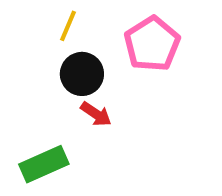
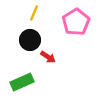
black circle: (82, 74) -> (30, 40), moved

